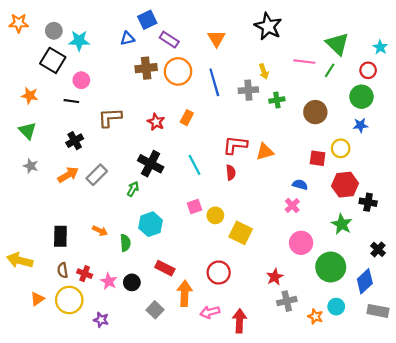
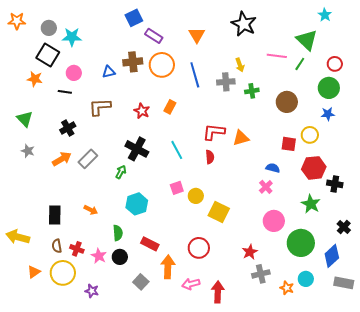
blue triangle: (127, 38) -> (109, 72), moved
cyan star: (380, 47) -> (325, 15), moved
orange star: (30, 96) -> (35, 79), moved
green semicircle: (125, 243) -> (118, 233), moved

